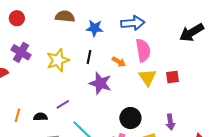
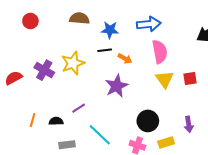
purple cross: (21, 52) -> (44, 70), moved
black line: (89, 57) -> (105, 50), moved, turned 72
orange arrow: (119, 62) -> (125, 59), moved
purple star: (100, 83) -> (117, 86), turned 30

